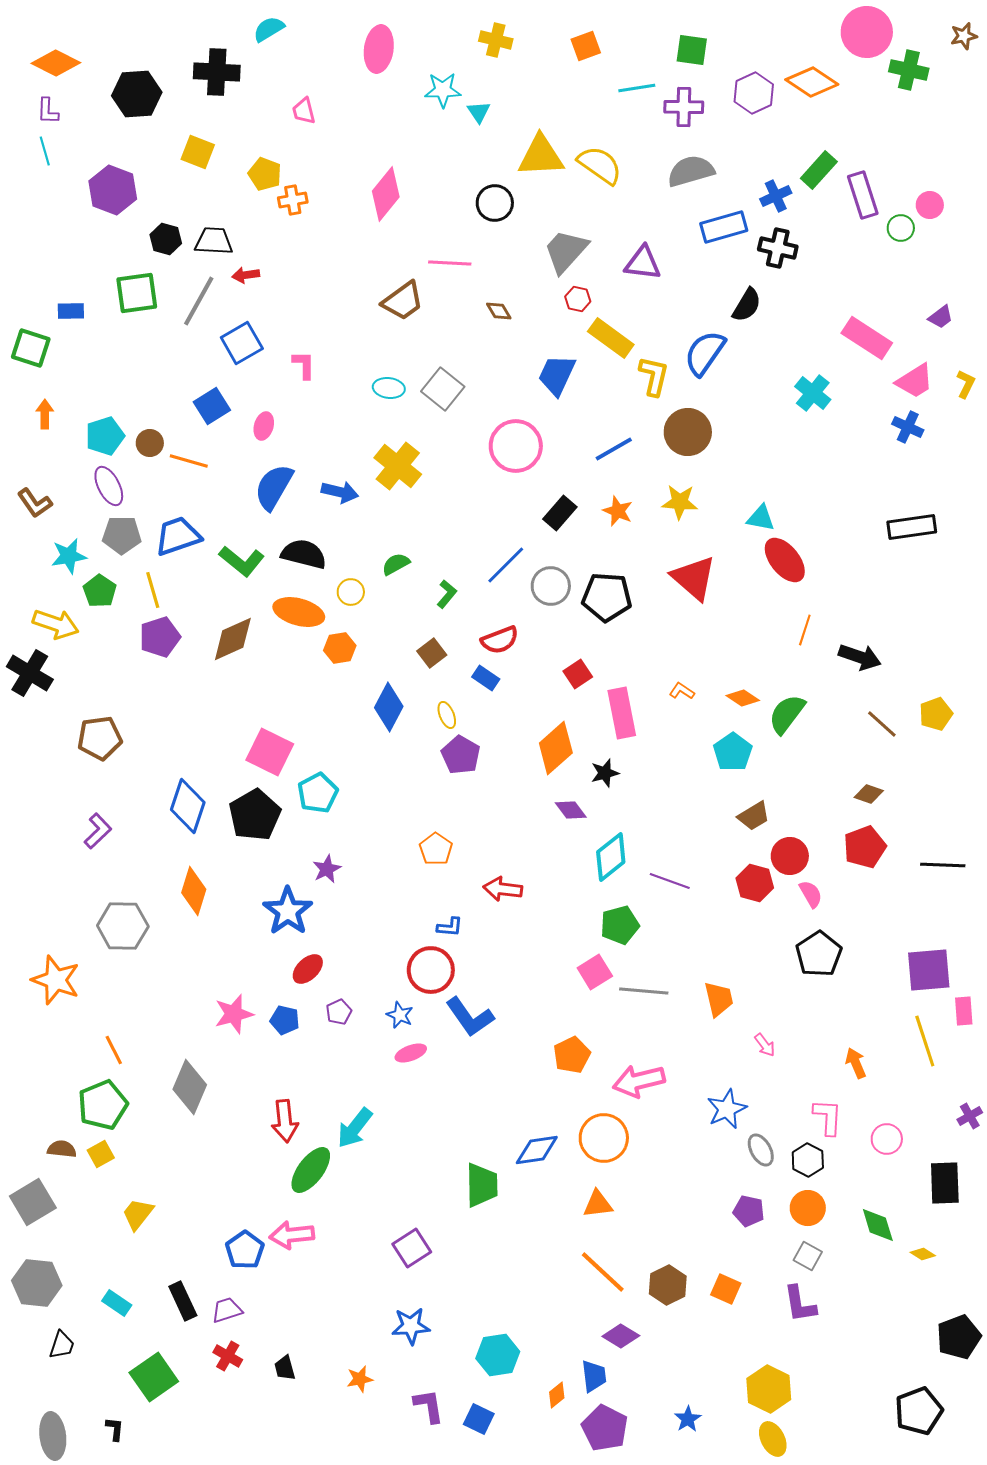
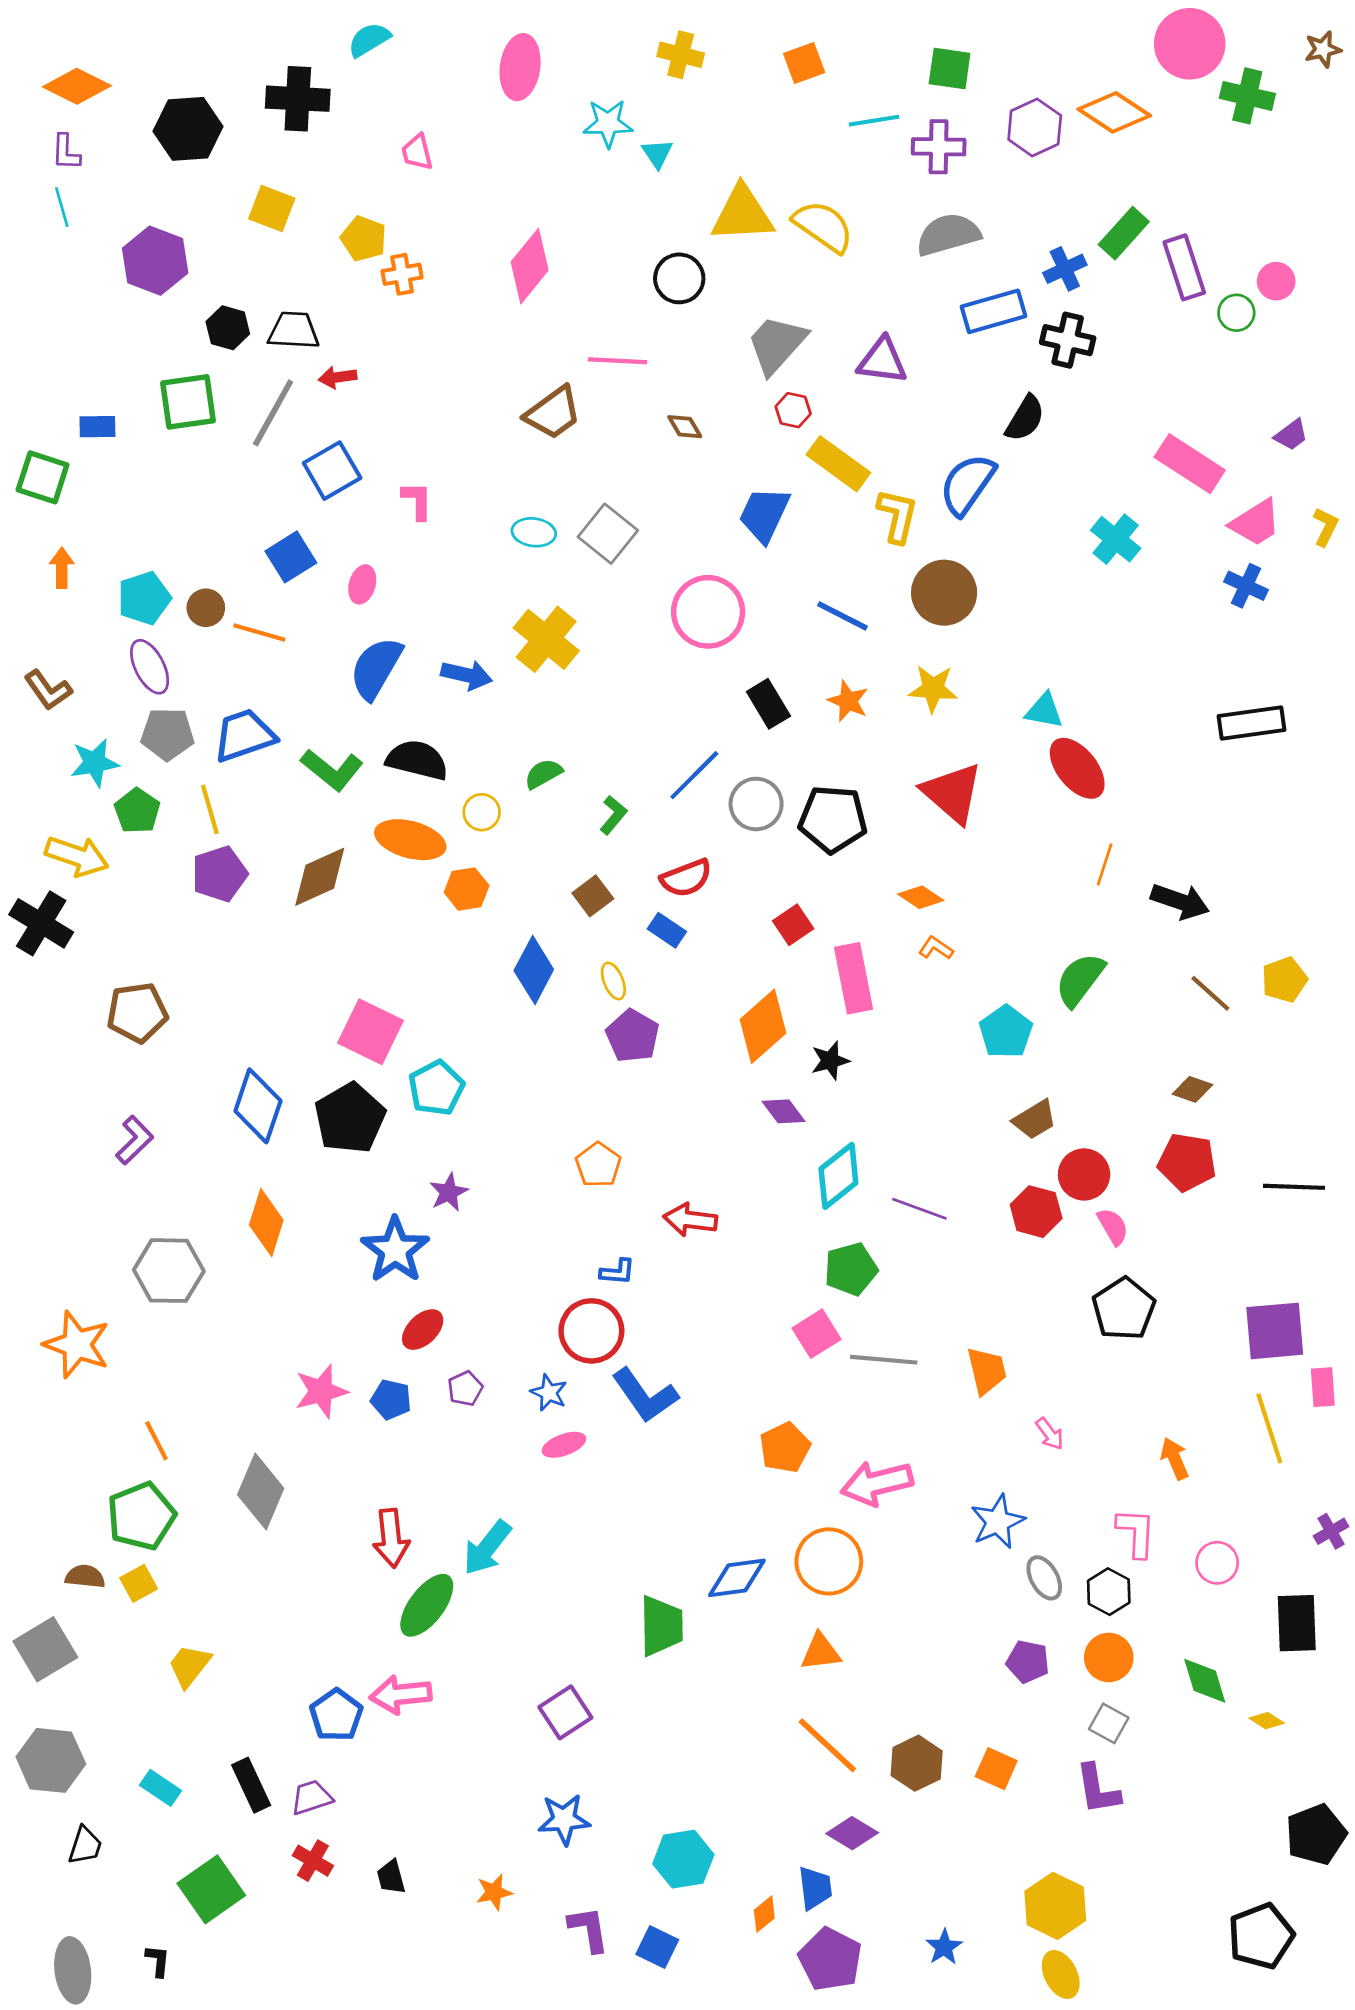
blue line: (614, 449) -> (843, 616), turned 57
black rectangle: (560, 513) -> (768, 704), turned -72
orange diamond: (743, 698) -> (921, 897), moved
red pentagon: (865, 847) -> (1187, 1162), turned 30

